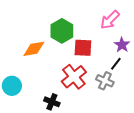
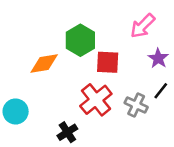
black line: (116, 64) -> (161, 91), moved
black cross: (52, 102) -> (67, 132), turned 35

